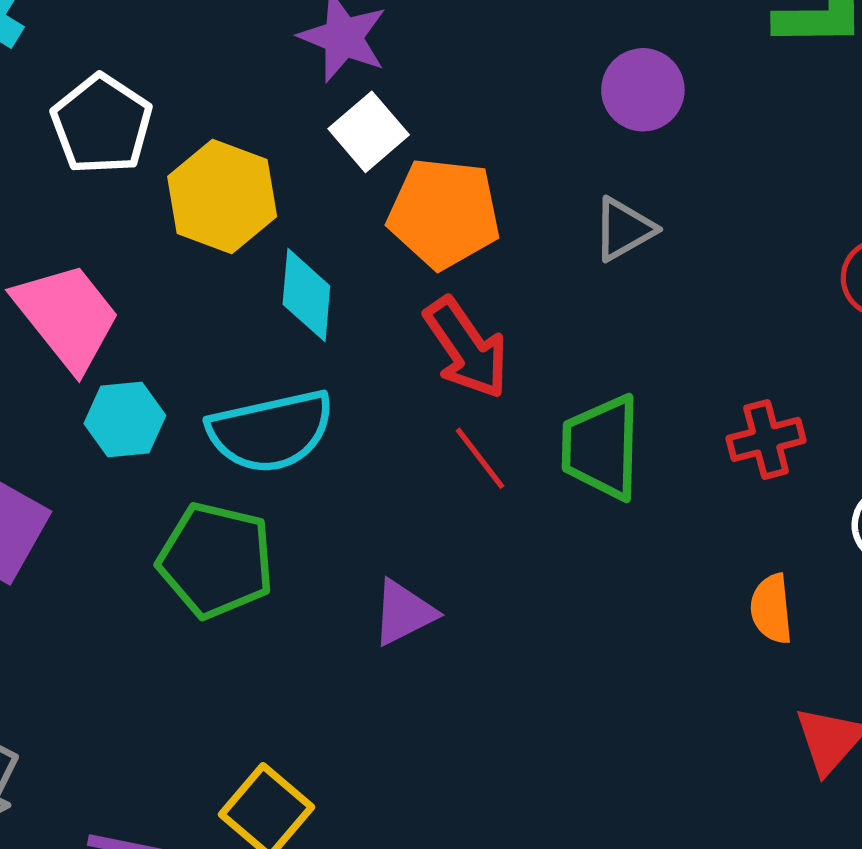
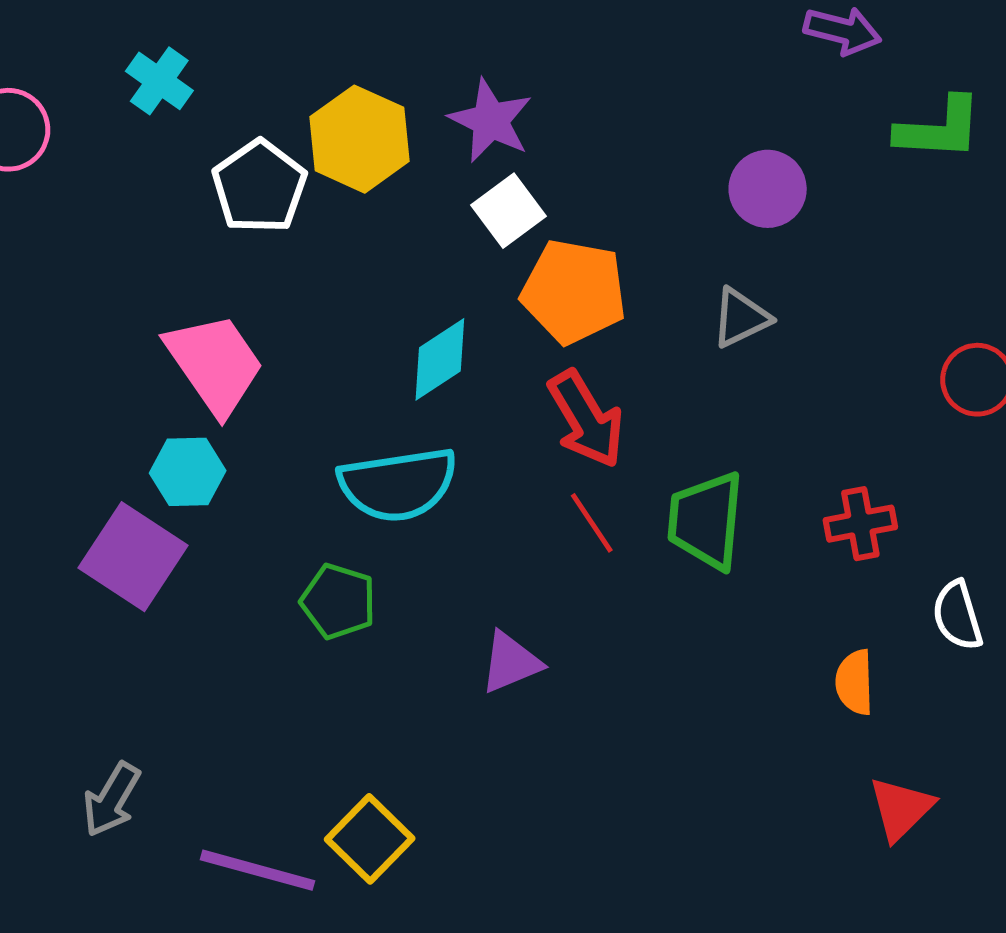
yellow hexagon: (222, 197) -> (360, 139), moved
cyan diamond: (306, 295) -> (440, 359), turned 48
cyan hexagon: (125, 419) -> (188, 472), moved
green pentagon: (216, 560) -> (338, 601), size x0.7

